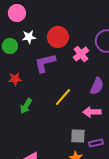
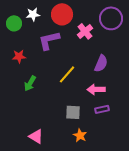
gray square: (78, 136) -> (73, 112), moved
purple rectangle: (96, 143) -> (102, 109), moved

